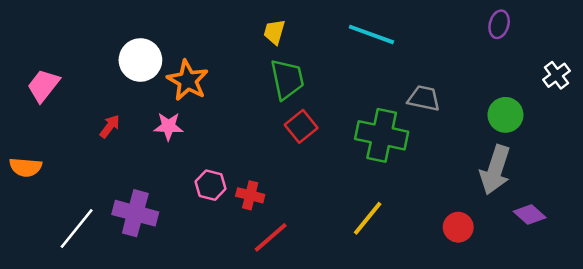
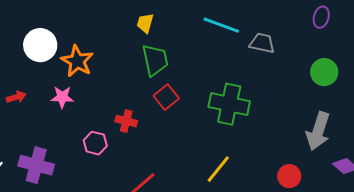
gray trapezoid: (424, 98) -> (262, 43), moved
green circle: (505, 115) -> (324, 72), moved
red arrow: (110, 126) -> (16, 97), turned 36
red cross: (250, 195) -> (126, 121), moved

